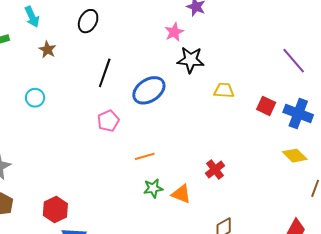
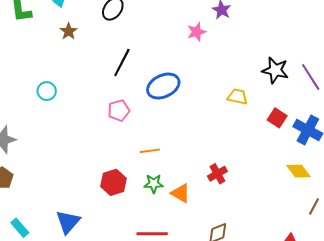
black star: (191, 60) -> (275, 70), moved
cyan circle: (35, 98) -> (47, 91), moved
red hexagon: (55, 209) -> (113, 182), moved

